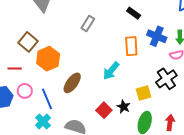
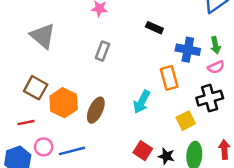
orange rectangle: (131, 46) -> (169, 78), moved
black cross: (166, 79) -> (210, 98), turned 30
brown ellipse: (72, 83) -> (96, 110), moved
blue line: (47, 99) -> (72, 151), turned -70
black star: (124, 107) -> (166, 156), moved

